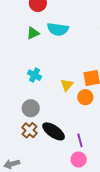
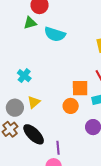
green triangle: (33, 33) -> (30, 23), moved
yellow triangle: (67, 85) -> (34, 102), moved

